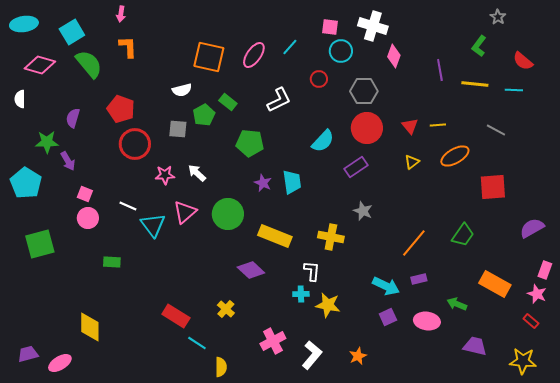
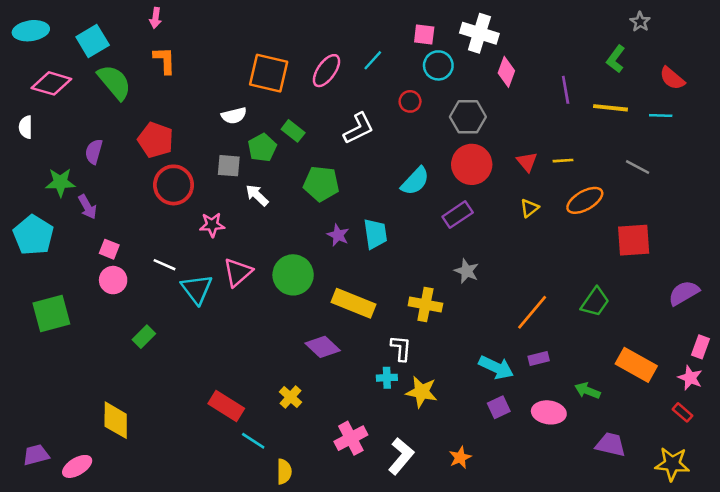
white arrow: (197, 173) -> (257, 195), moved
green rectangle: (112, 262) -> (144, 337), turned -48

